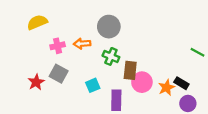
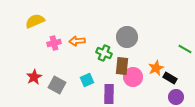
gray circle: (109, 27) -> (127, 37), moved
gray square: (59, 74) -> (57, 85), moved
orange star: (167, 87) -> (156, 68), moved

